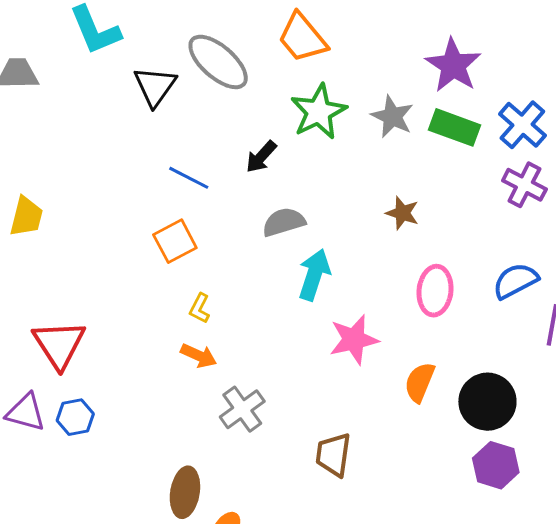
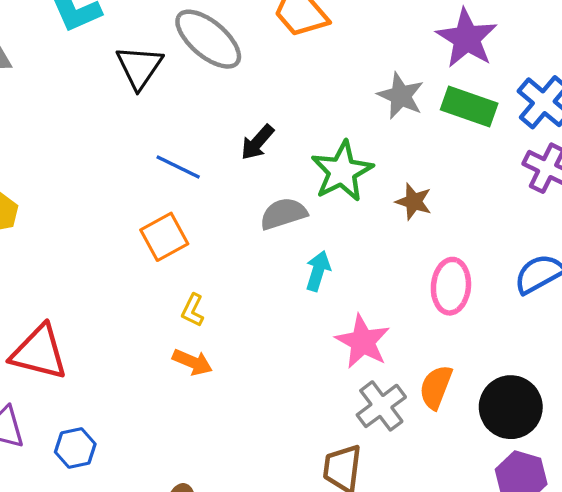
green star: (319, 112) -> (342, 171), moved
cyan arrow: (314, 275) -> (318, 271), size x0.7
pink star: (354, 340) -> (363, 342), turned -30
red triangle: (59, 344) -> (39, 352), turned -42
gray cross: (242, 409) -> (381, 406), moved
blue hexagon: (75, 417) -> (75, 448), moved

